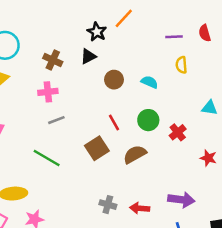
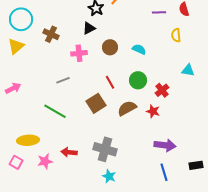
brown cross: (53, 60) -> (51, 34), moved
yellow semicircle: (181, 65) -> (176, 35), moved
pink cross: (48, 92) -> (79, 53), moved
red star: (208, 158) -> (153, 111), moved
gray cross: (108, 205) -> (105, 149), size x1.6
red arrow: (140, 208) -> (69, 152), moved

